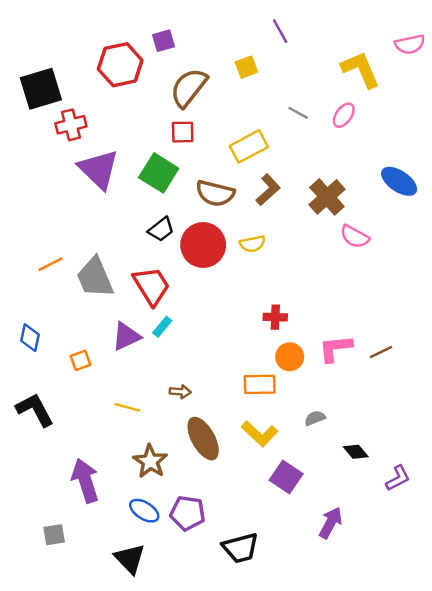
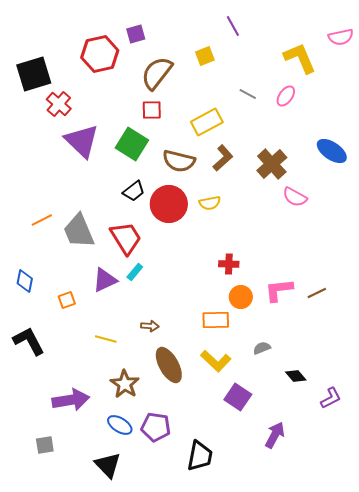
red cross: (71, 125) -> (59, 104), turned -35
purple arrow: (85, 481) -> (71, 400), turned 99
black trapezoid: (240, 548) -> (200, 456), turned -64

